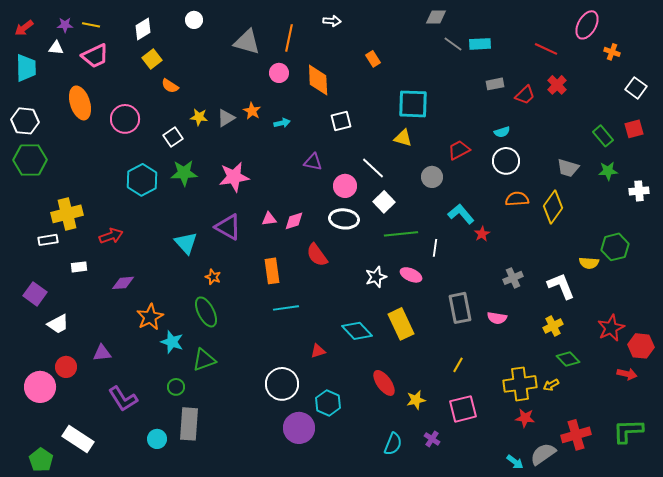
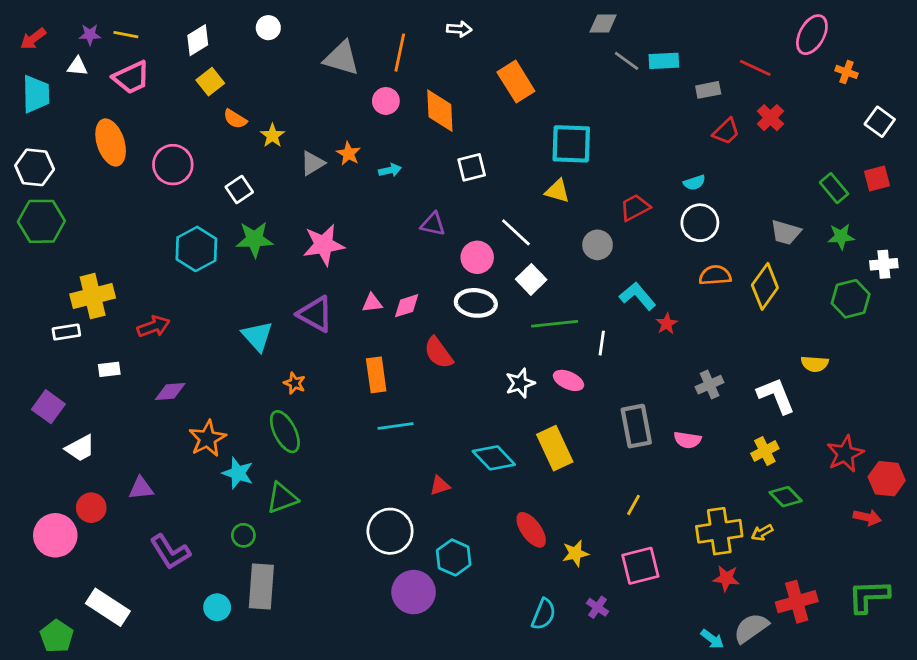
orange rectangle: (373, 59) -> (516, 82), size x1.8
gray rectangle: (495, 84) -> (708, 90), moved
yellow star: (199, 117) -> (272, 136), moved, turned 30
green hexagon: (615, 247) -> (851, 299), moved

